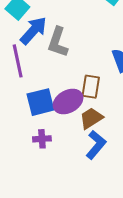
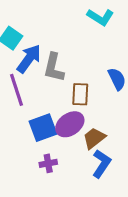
brown rectangle: (91, 87) -> (80, 94), moved

